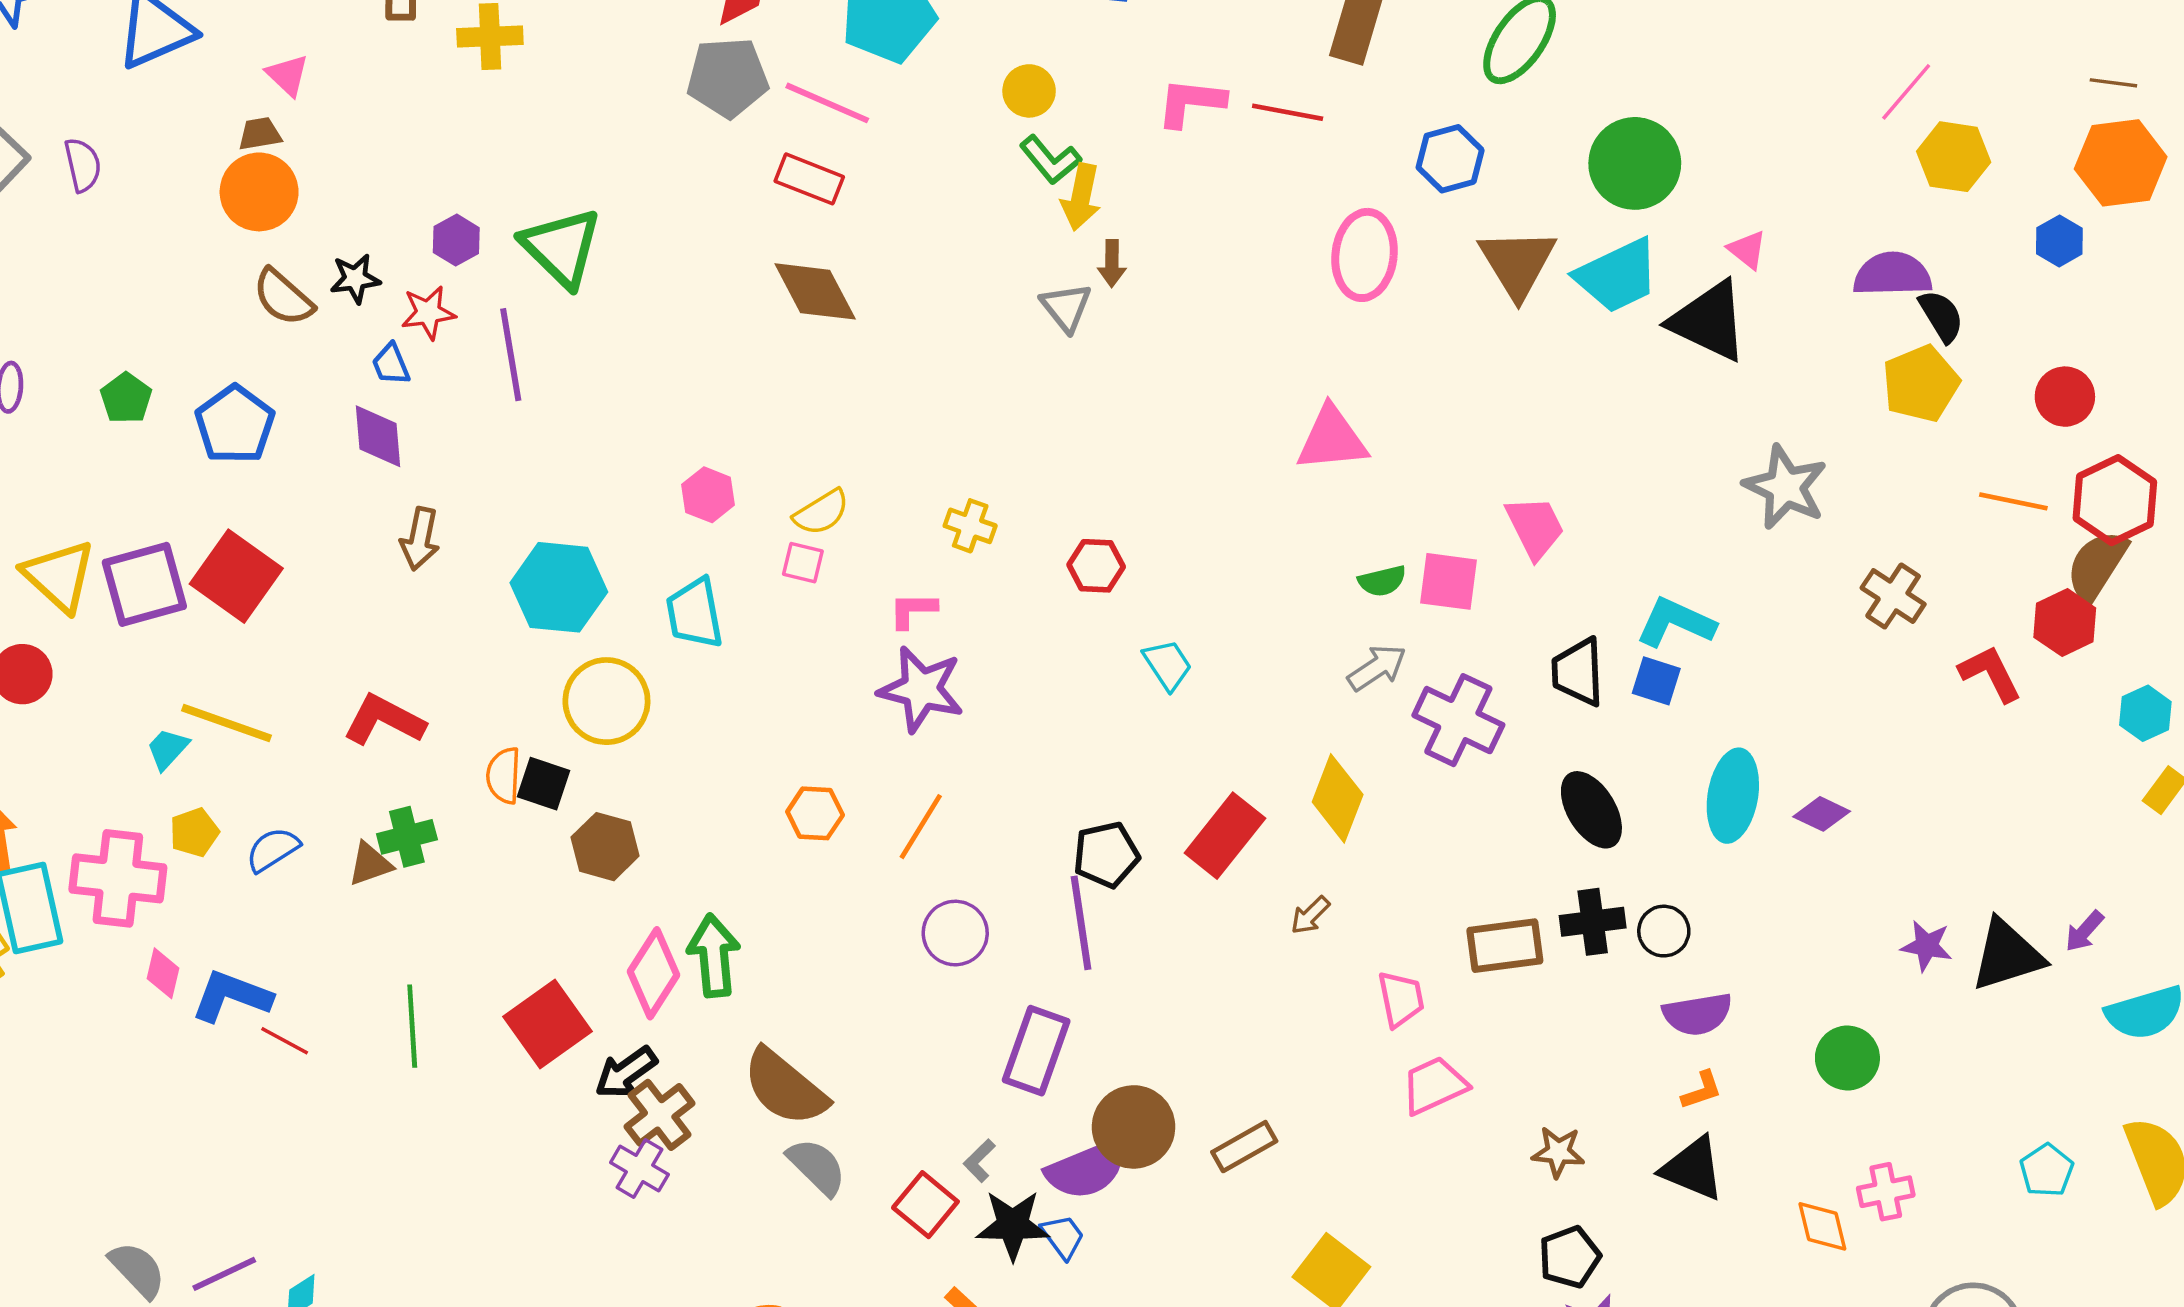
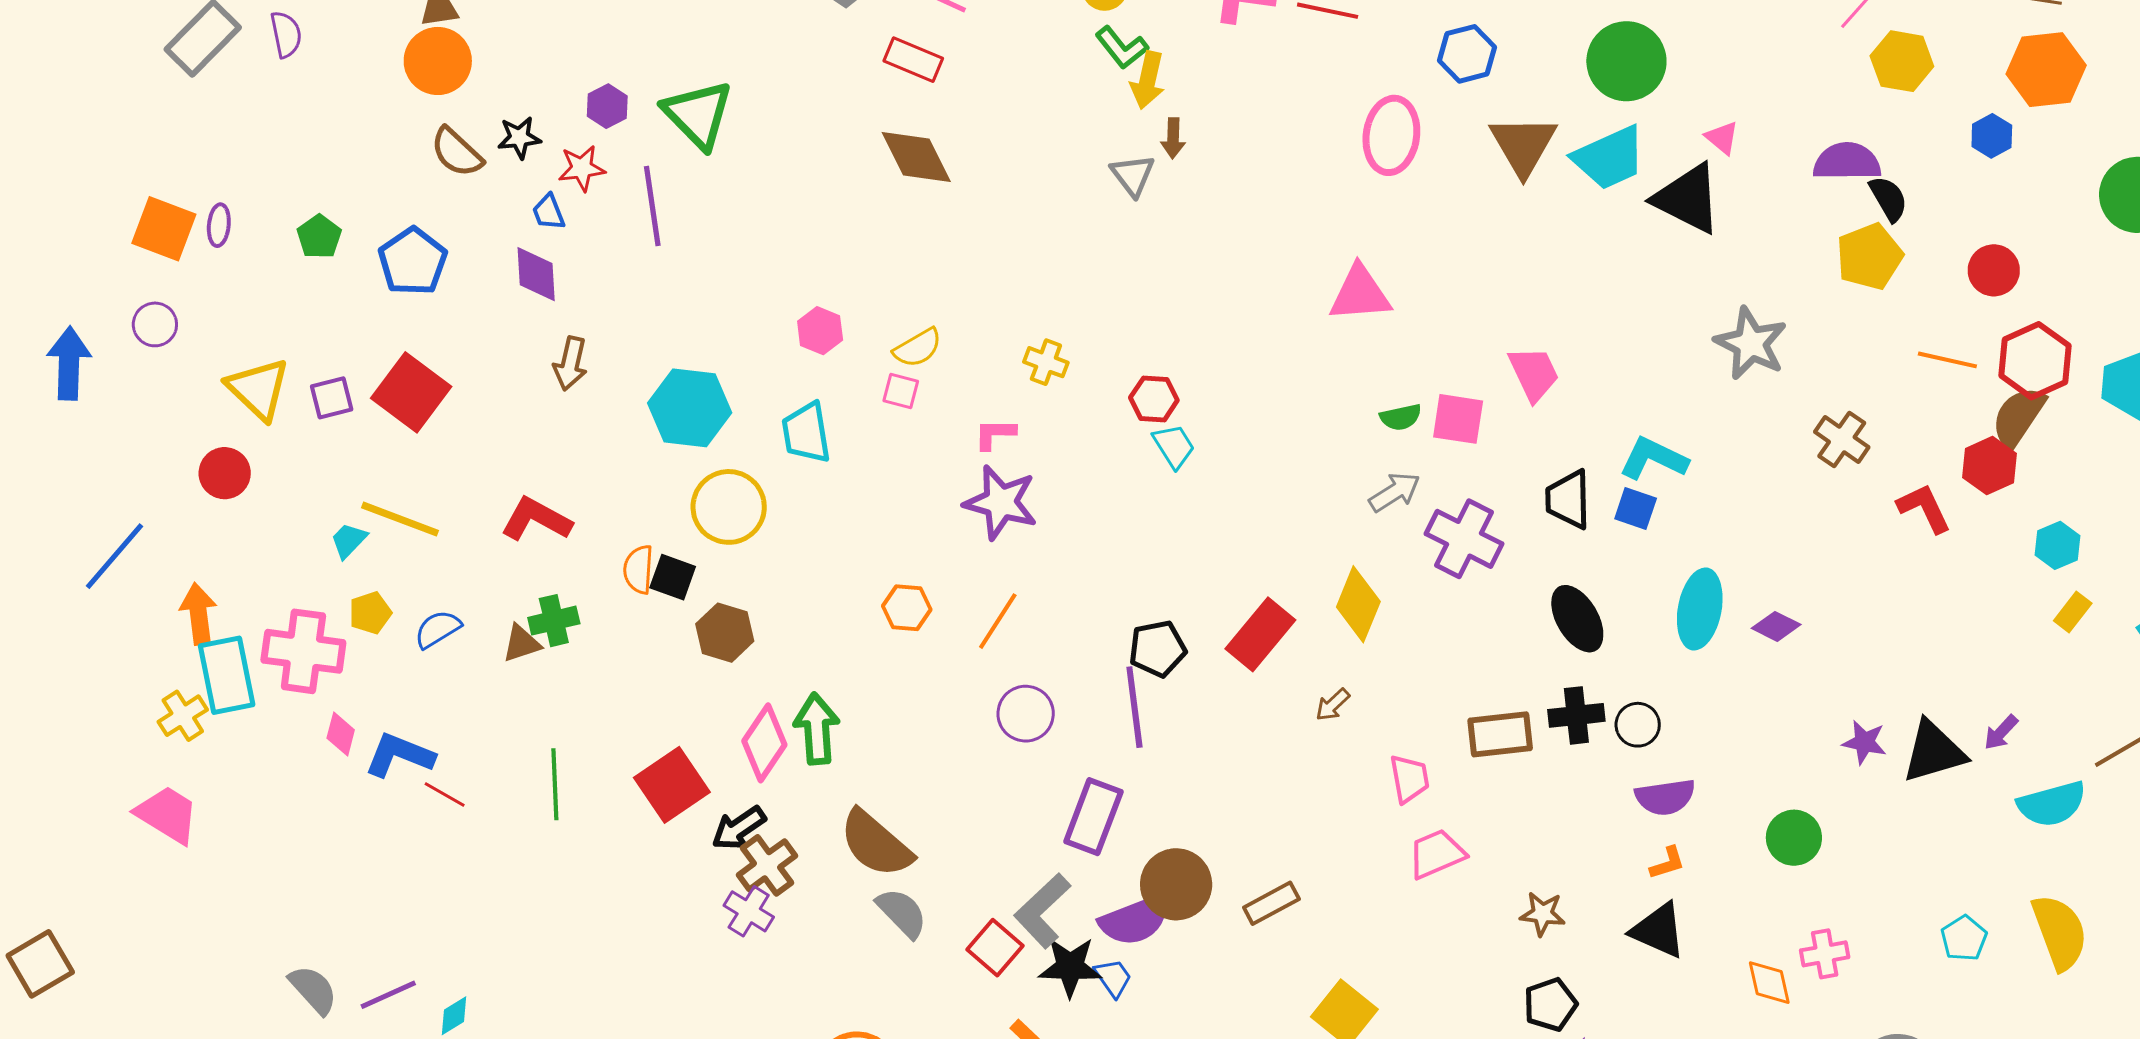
purple square: (144, 584) -> (332, 398), size x0.6
cyan trapezoid: (1168, 665) -> (1174, 446), moved
gray L-shape: (979, 1161) -> (1042, 911), size x2.0

